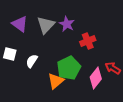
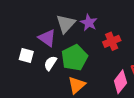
purple triangle: (20, 24) -> (47, 38), moved
green pentagon: (69, 68) -> (74, 58), moved

